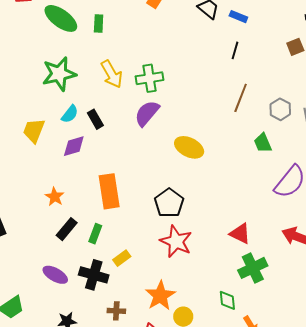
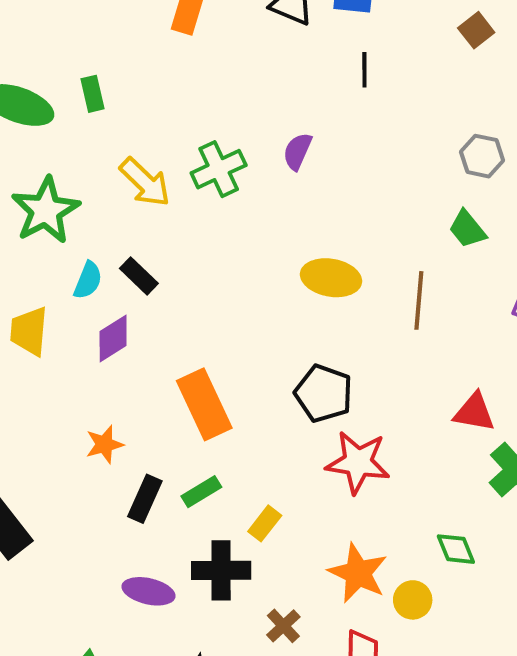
brown line: (241, 98) -> (419, 300), moved
purple semicircle: (147, 113) -> (297, 151), moved, size x0.7
orange star: (55, 197) -> (104, 444), turned -30
green rectangle: (95, 234) -> (201, 492), turned 54
green diamond: (227, 300) -> (456, 549), moved
brown cross: (116, 311) -> (283, 626), turned -30

